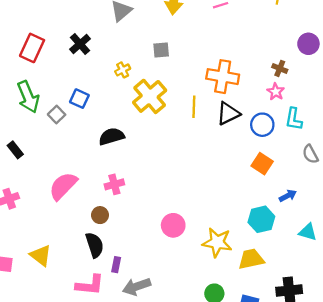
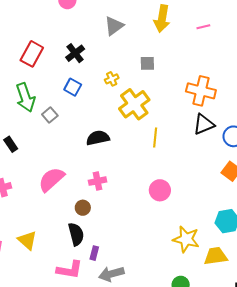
blue square: (79, 99) -> (73, 87), moved
yellow line: (194, 107) -> (155, 138), moved
pink circle: (173, 225) -> (160, 190), moved

